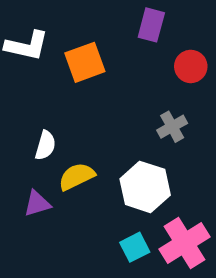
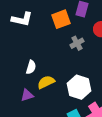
orange square: (85, 62) -> (61, 19), moved
gray cross: (172, 127) -> (77, 43), moved

